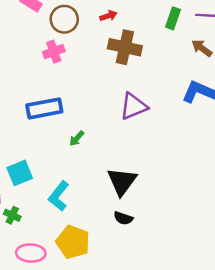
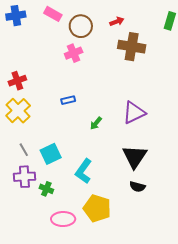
purple triangle: (134, 106) -> (134, 113), moved
blue rectangle: (44, 108) -> (68, 100), size x0.5

